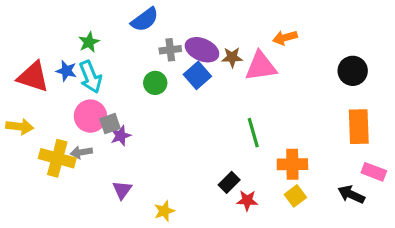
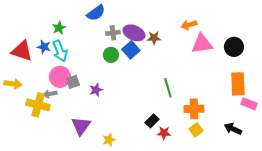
pink triangle: (261, 66) -> (202, 44), moved
green circle: (155, 83) -> (111, 55), moved
purple star: (121, 136) -> (96, 90), moved
gray arrow: (81, 152) -> (50, 94), moved
pink rectangle: (374, 172) -> (249, 104), moved
purple triangle: (122, 190) -> (81, 126), size x1.5

